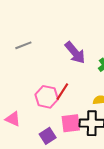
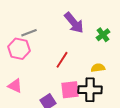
gray line: (23, 45) -> (29, 33), moved
pink hexagon: (47, 97) -> (19, 49), moved

